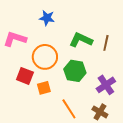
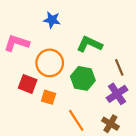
brown line: (106, 43) -> (119, 67), moved, turned -35
orange square: (44, 88) -> (49, 97), turned 32

